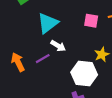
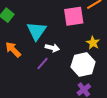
pink square: (91, 21) -> (74, 16), size x1.5
orange arrow: (18, 62) -> (13, 50), moved

